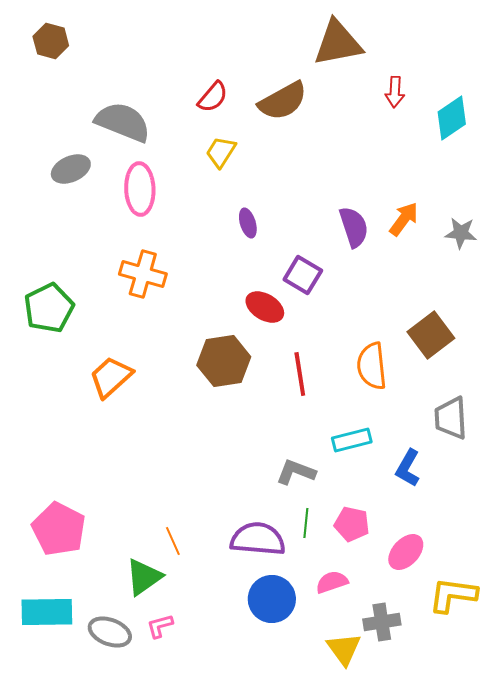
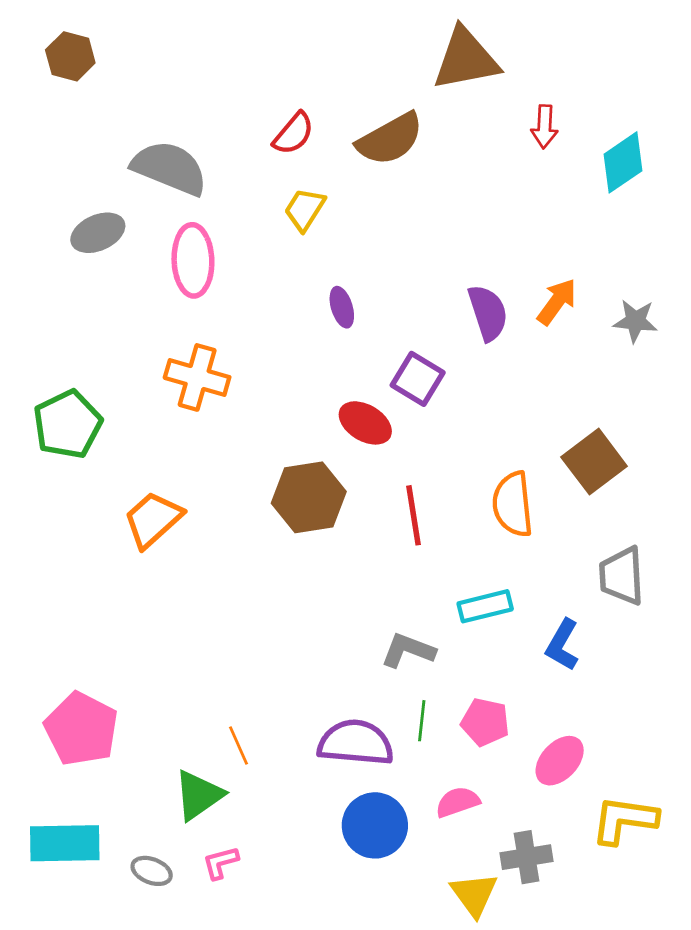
gray ellipse: (110, 632) -> (152, 871), size x0.7

